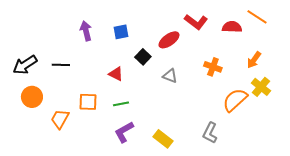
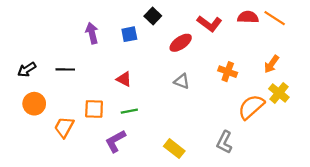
red semicircle: (232, 27) -> (248, 17), moved
black square: (143, 57) -> (153, 16), moved
black arrow: (25, 65) -> (27, 69), size x0.7
purple L-shape: (124, 132) -> (115, 141), moved

